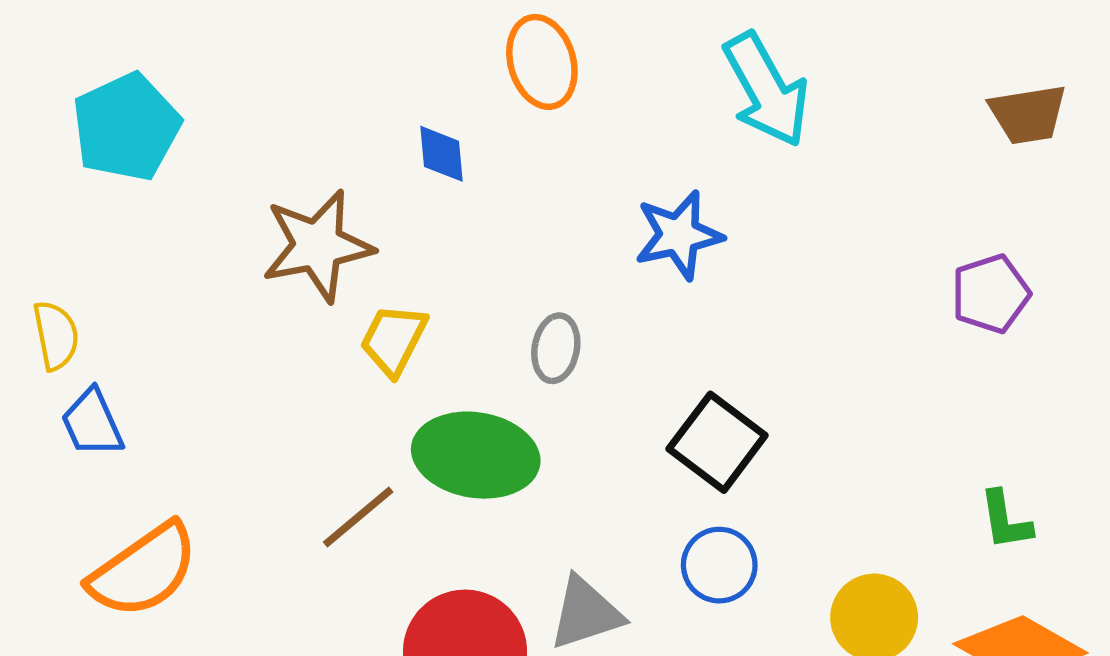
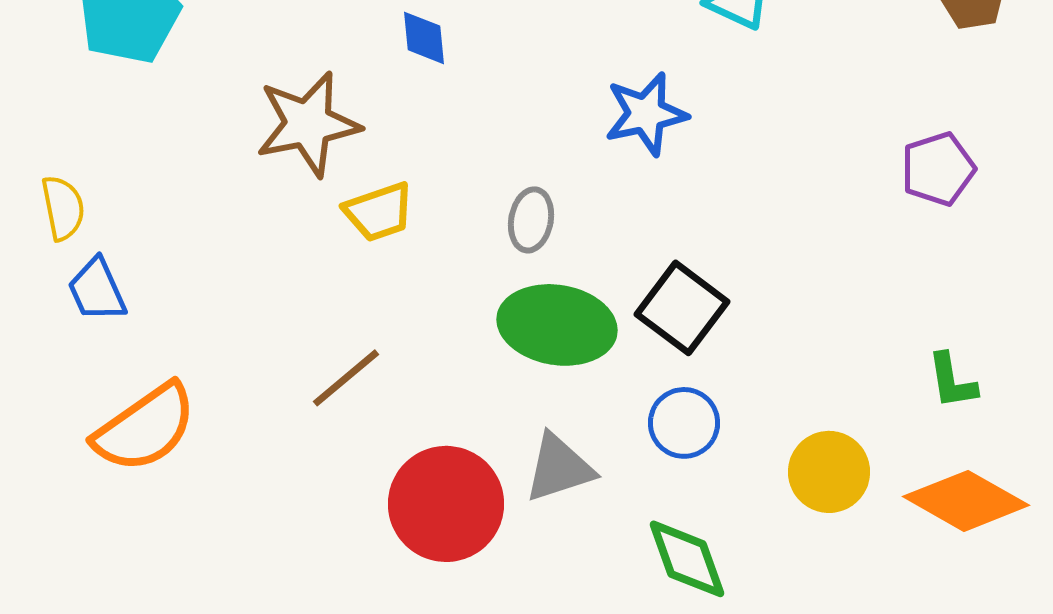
yellow trapezoid: (393, 340) -> (379, 212), turned -136
green ellipse: (476, 455) -> (557, 325), moved

